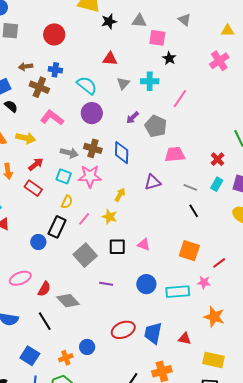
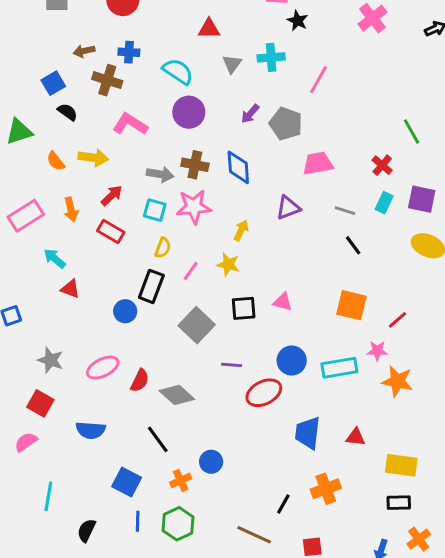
orange star: (214, 317) -> (397, 381), moved
black line: (45, 321) -> (158, 439), moved
red ellipse: (123, 330) -> (264, 393), moved

